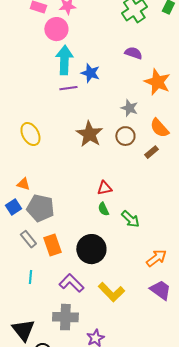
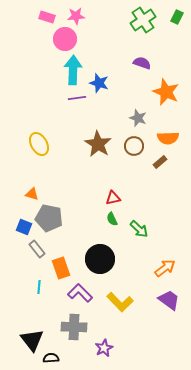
orange semicircle: (159, 128) -> (168, 138), turned -50
blue square: (13, 207) -> (24, 227), moved, turned -35
orange rectangle: (52, 245) -> (61, 268), moved

